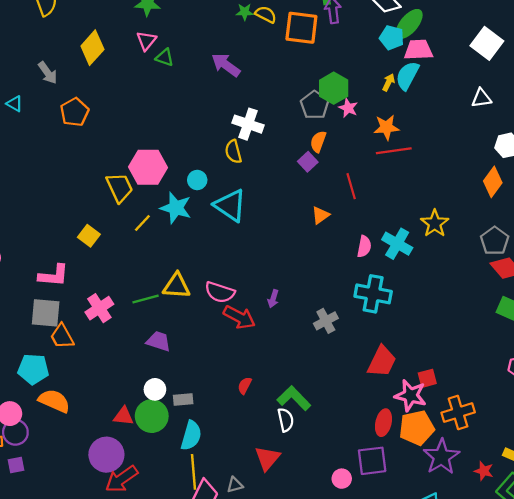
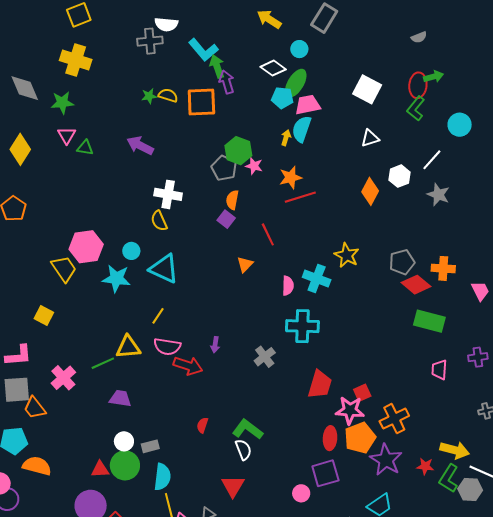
orange diamond: (493, 182) -> (370, 191), moved
yellow line: (142, 223) -> (158, 316), moved
gray pentagon: (495, 241) -> (402, 262), turned 30

